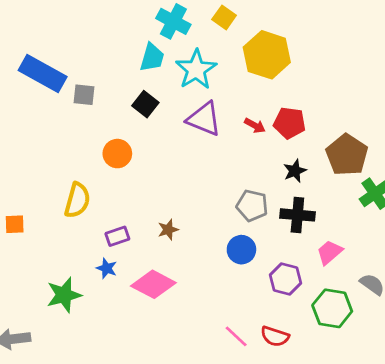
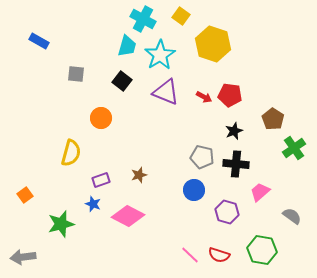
blue rectangle: (43, 73) -> (39, 41), moved, size x0.6
brown pentagon: (347, 155) -> (273, 119), size x0.7
orange square: (15, 224) -> (25, 195), moved, turned -35
green hexagon: (332, 308) -> (262, 250), moved

